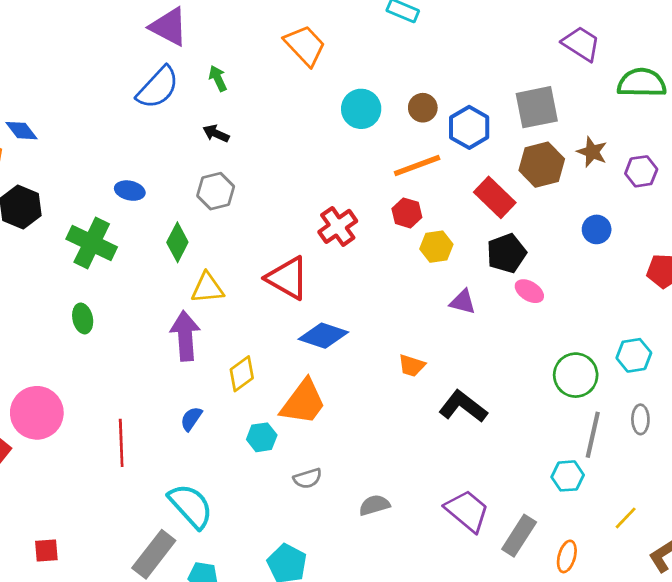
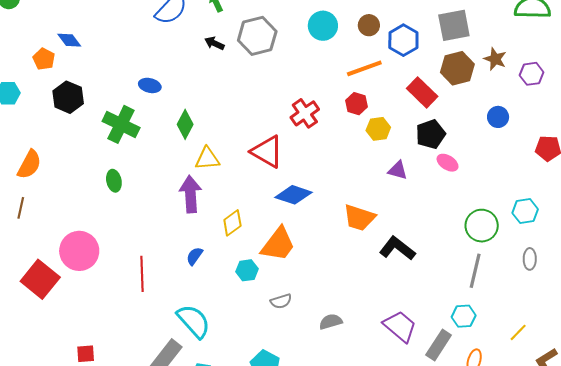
gray hexagon: (216, 191) -> (257, 36), moved, size x1.4
orange trapezoid: (412, 366) -> (359, 218), size x1.6
gray line: (593, 435) -> (475, 271), moved
cyan hexagon: (568, 476) -> (464, 316), moved

